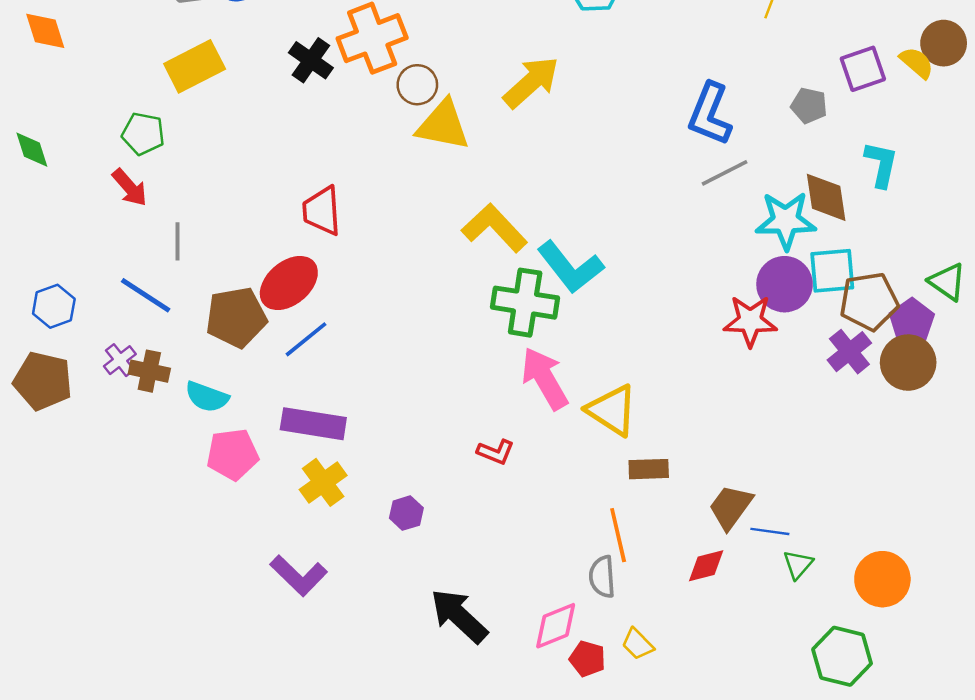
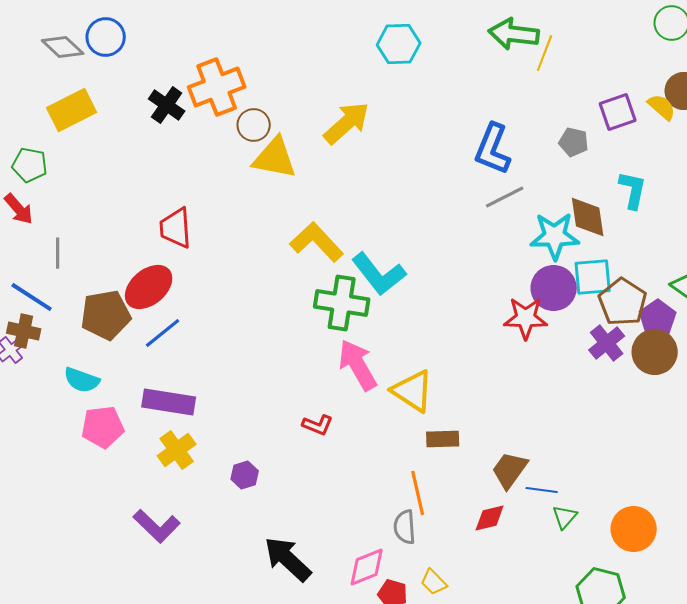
brown pentagon: (869, 301) -> (623, 302), turned -30
brown cross: (149, 371) -> (24, 331), moved

